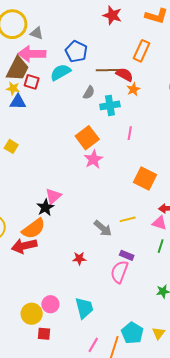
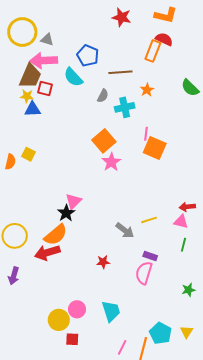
cyan semicircle: (60, 72) -> (73, 77), turned -100
red semicircle: (125, 75) -> (164, 39), moved
orange square: (145, 179) -> (155, 148), moved

